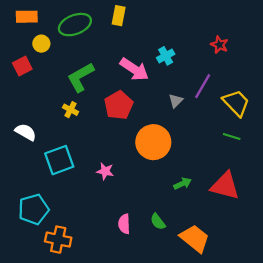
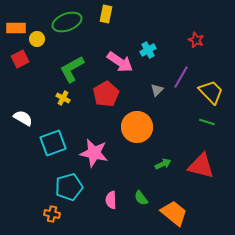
orange rectangle: (27, 17) -> (16, 28), moved
pink star: (105, 171) -> (94, 153), size x1.8
cyan pentagon: (34, 209) -> (69, 187), moved
orange cross: (58, 240) -> (52, 214), size x0.7

